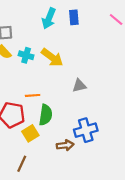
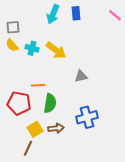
yellow square: (30, 133) -> (35, 129), moved
brown arrow: (65, 145) -> (56, 128), moved

